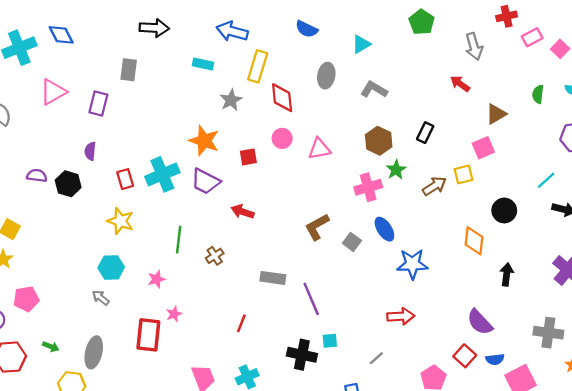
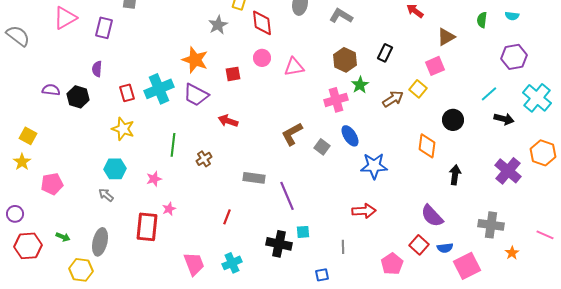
yellow square: (464, 174) -> (418, 89), turned -36
pink pentagon: (26, 299) -> (52, 184), moved
gray line: (376, 358) -> (343, 247), turned -48

